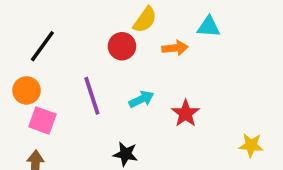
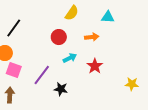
red circle: (122, 46) -> (59, 37), moved
orange arrow: (175, 48) -> (92, 37), moved
purple line: (92, 96) -> (42, 75), moved, turned 55

